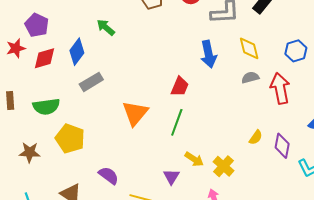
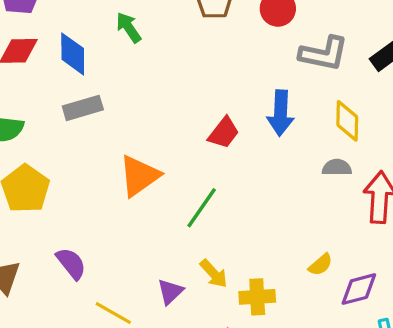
blue diamond: (77, 52) -> (73, 54), turned -52
red trapezoid: (180, 87) -> (224, 133), moved
purple diamond: (282, 146) -> (359, 289), turned 50
yellow cross: (223, 166) -> (257, 297), turned 30

